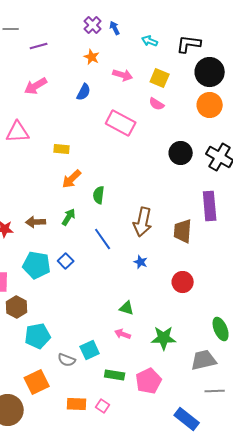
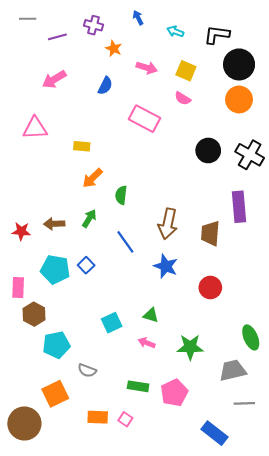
purple cross: (93, 25) -> (93, 25), moved, turned -30
blue star: (141, 262) -> (166, 266), size x1.6
cyan square: (90, 350) -> (112, 323), moved

